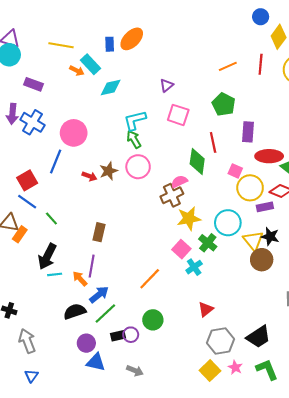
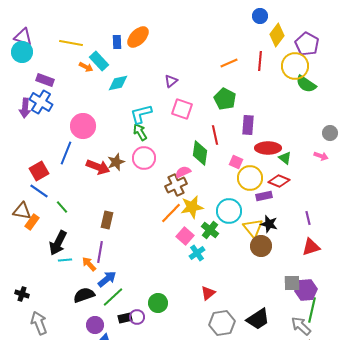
blue cross: (32, 122) -> (41, 102), moved
red arrow: (89, 176) -> (98, 167), size x1.6
orange line: (150, 279) -> (171, 213), moved

